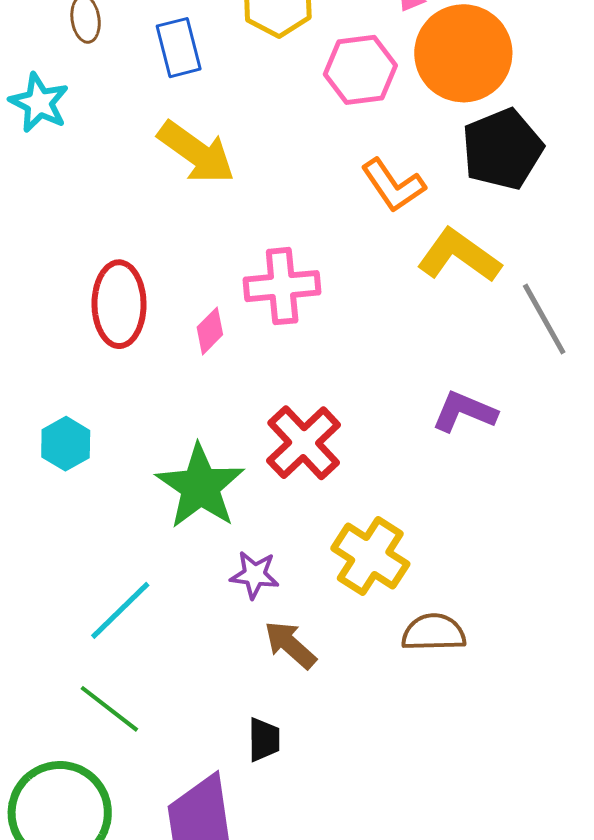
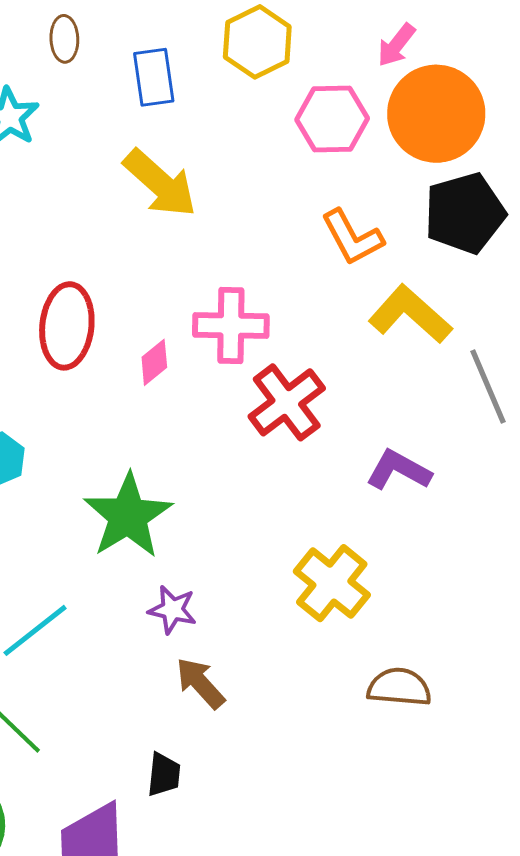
red cross: (304, 443) -> (287, 402), moved
yellow cross: (370, 556) -> (332, 583), moved
brown semicircle: (434, 633) -> (399, 687), moved

